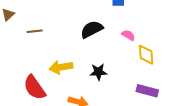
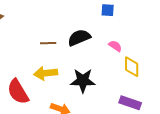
brown line: (35, 31) -> (48, 43), moved
black star: (98, 72) -> (83, 81), size x1.4

